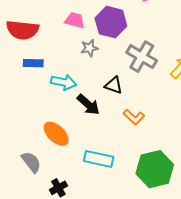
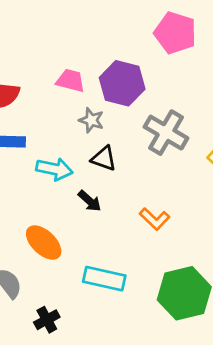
gray star: (89, 48) -> (91, 120), turned 30
black triangle: (114, 85) -> (104, 158), moved
black arrow: (88, 105) -> (90, 201), size x0.7

